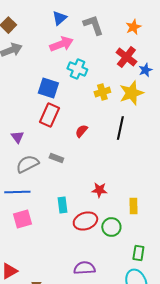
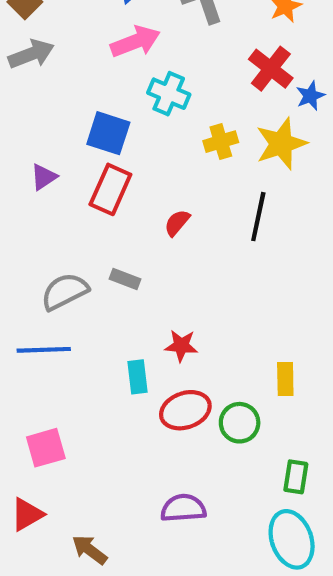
purple triangle: (17, 137) -> (44, 177), moved, turned 32
red star: (99, 190) -> (181, 346), moved
pink square: (22, 219) -> (46, 448), moved

